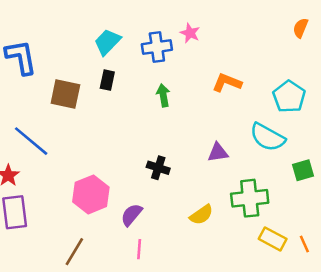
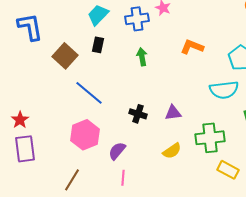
brown square: (65, 94) -> (65, 56), turned 30
cyan semicircle: (267, 137) -> (224, 90), turned -36
blue line: (31, 141) -> (89, 93), moved
purple triangle: (218, 152) -> (173, 113), moved

